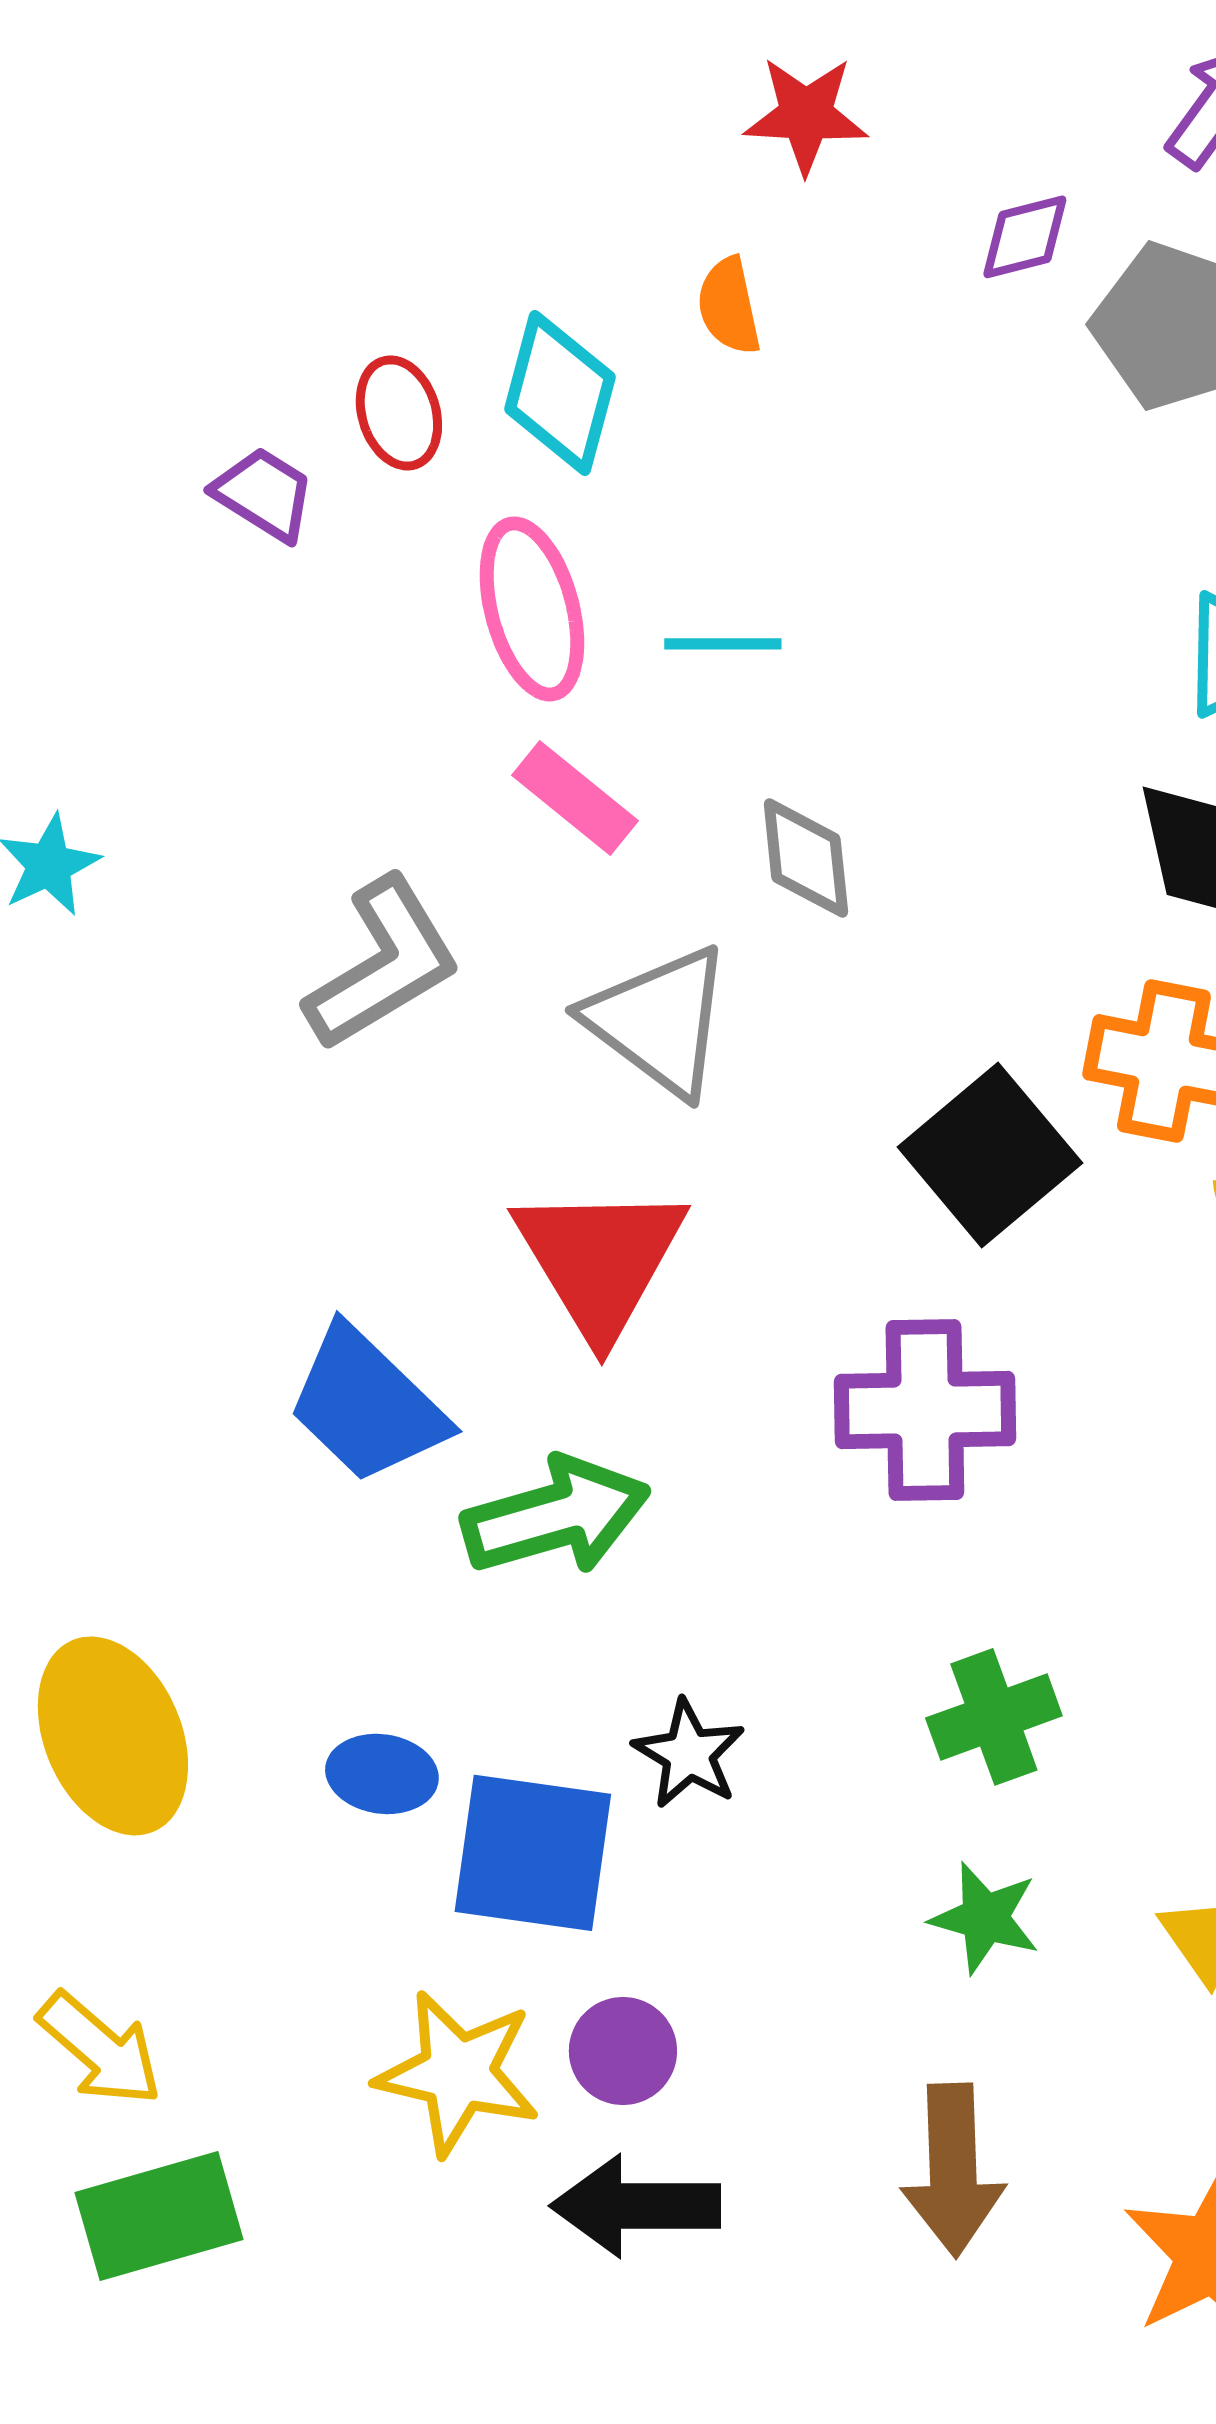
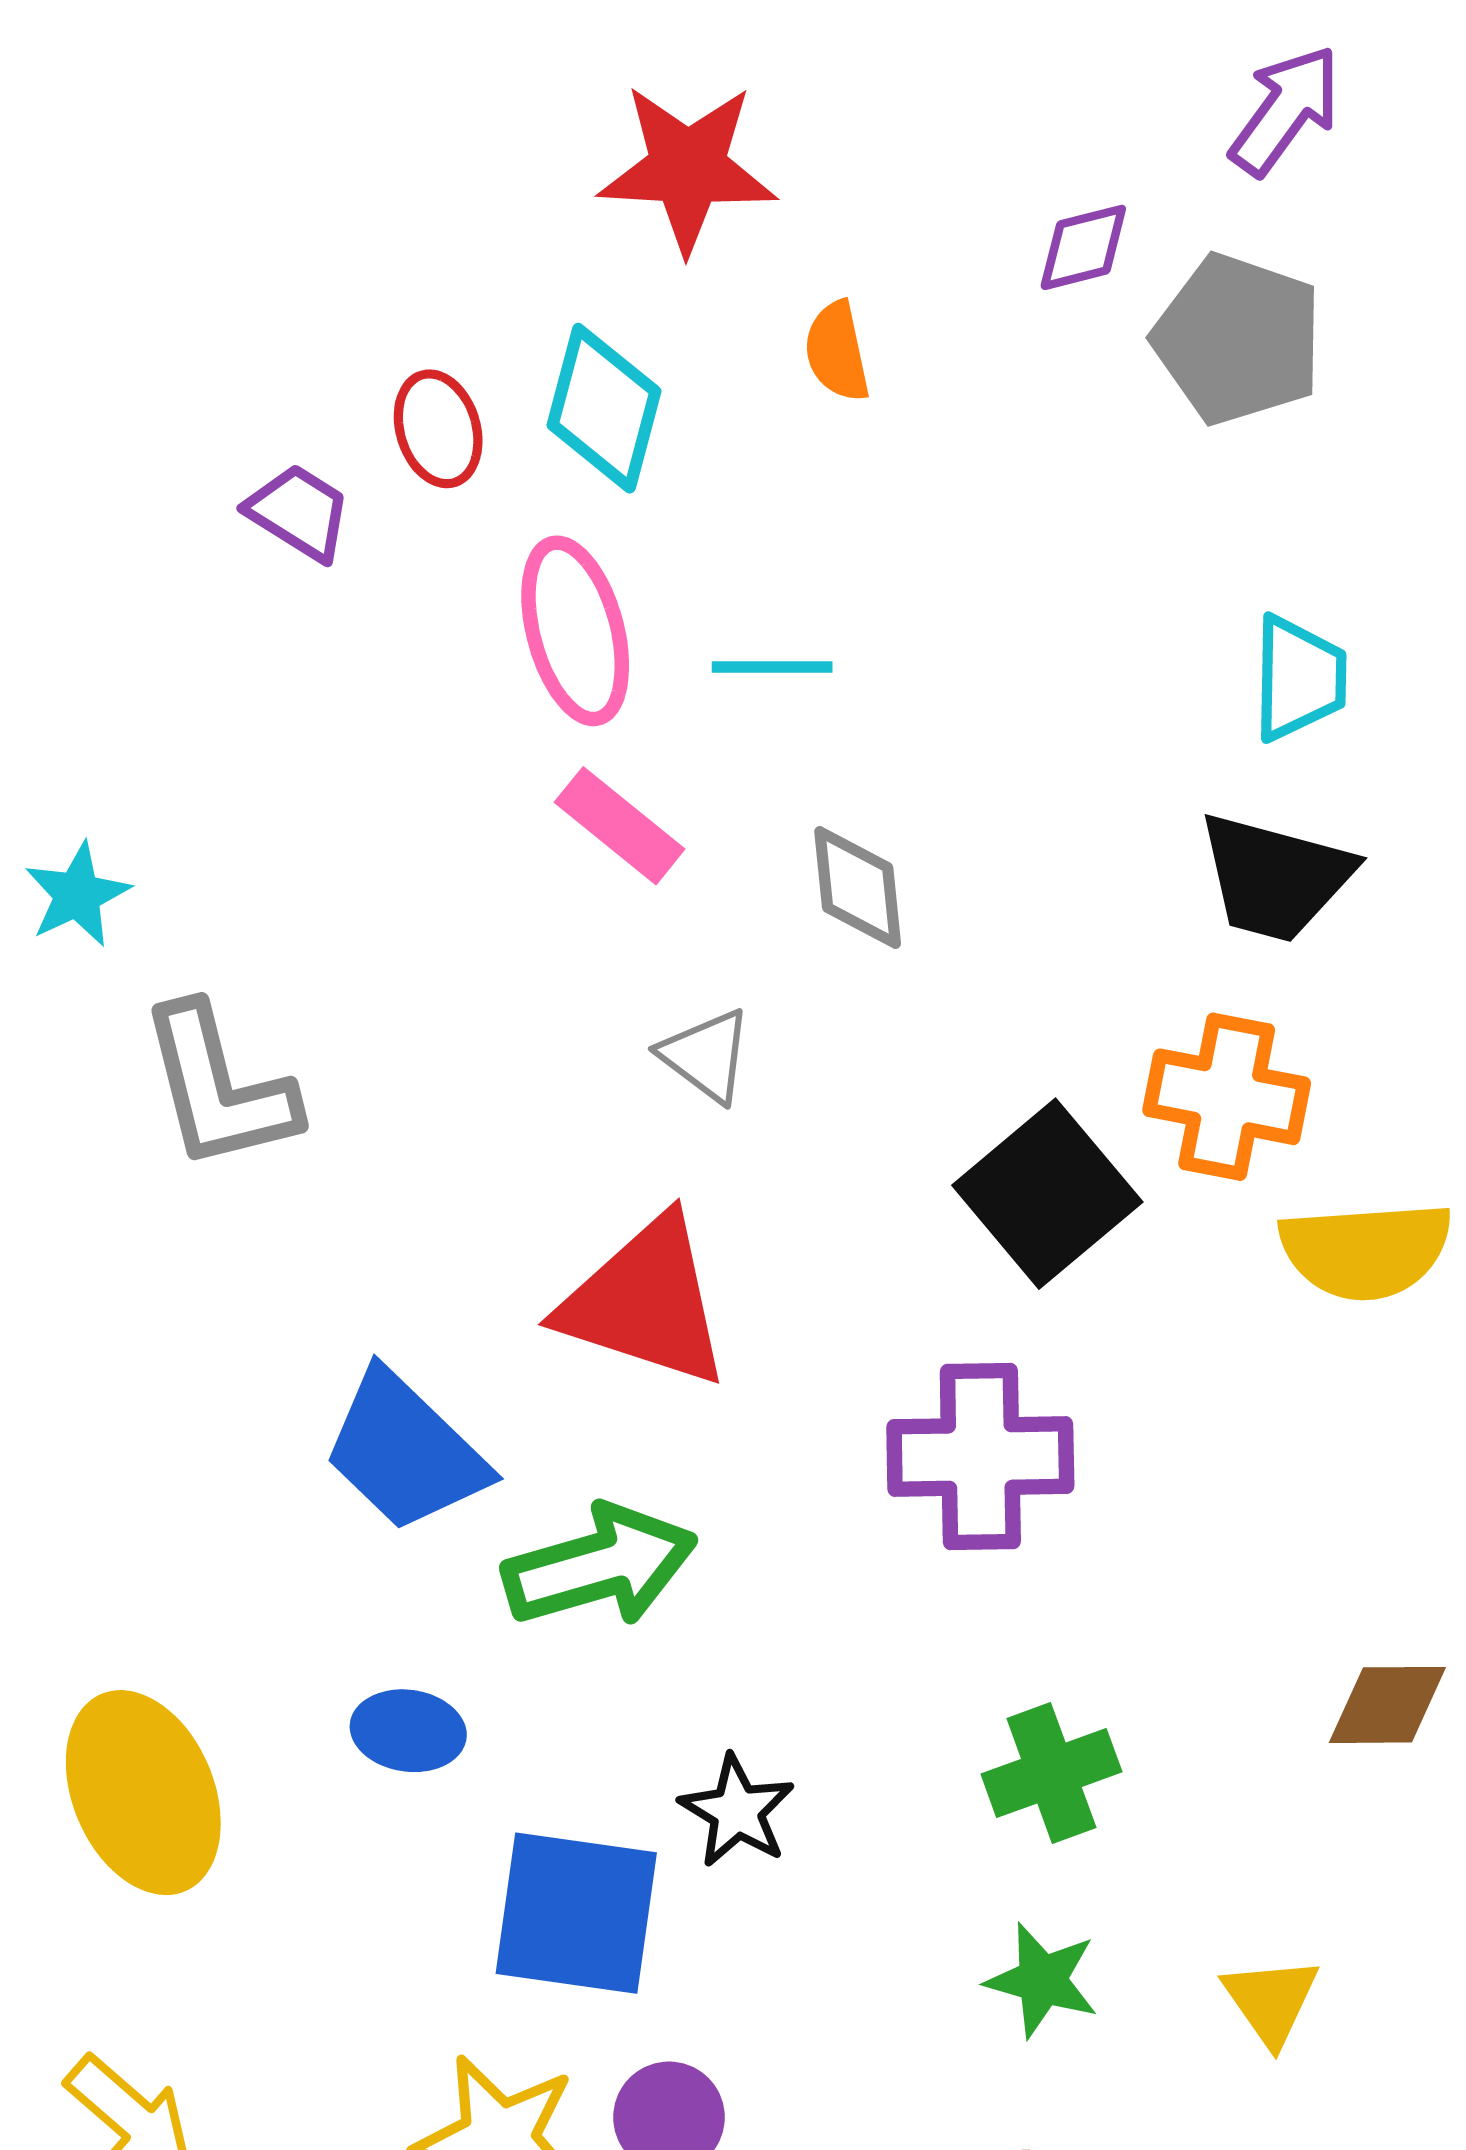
red star: (806, 115) -> (688, 168), moved, size x1.4
orange semicircle: (729, 306) -> (837, 352), moved
gray L-shape: (383, 964) -> (219, 1087), moved, turned 107
gray triangle: (659, 1021) -> (706, 1056), size x0.6
red triangle: (600, 1260) -> (645, 1302), turned -41
blue ellipse: (382, 1774) -> (408, 1731), moved

